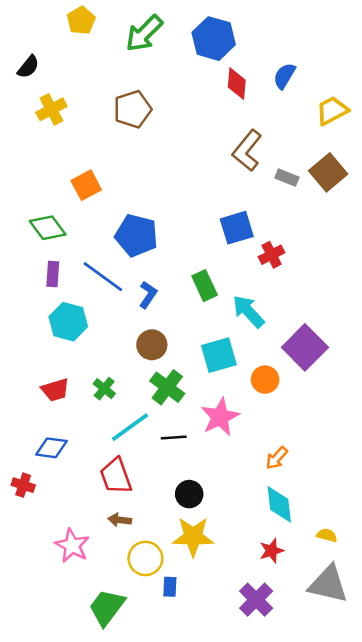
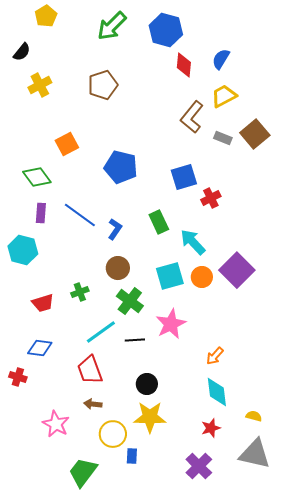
yellow pentagon: (81, 21) -> (46, 16), moved
yellow trapezoid: (332, 111) -> (224, 96), moved
blue pentagon: (136, 235) -> (121, 167), moved
cyan hexagon: (68, 322) -> (23, 250), moved
orange circle: (265, 380) -> (202, 277), moved
green cross: (104, 389) -> (80, 292), moved, turned 30

